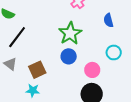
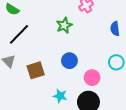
green star: (70, 33) -> (64, 25), moved, size x0.7
cyan star: (33, 91) -> (60, 96), moved

